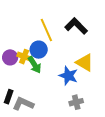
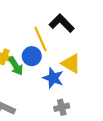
yellow line: (46, 30) -> (41, 39), moved
blue circle: (39, 50) -> (32, 56), moved

